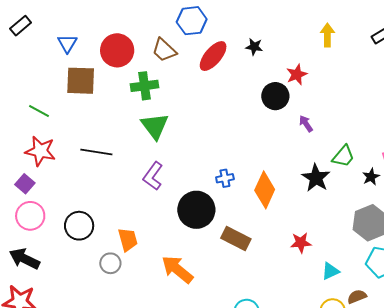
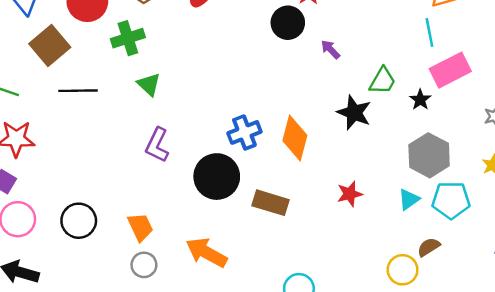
brown square: (81, 81) -> (50, 46), turned -32
green triangle: (155, 126) -> (149, 84), size x0.7
black line: (96, 152) -> (78, 91), moved
blue cross: (225, 178) -> (244, 132), size x1.5
gray circle: (110, 263) -> (144, 265), moved
cyan triangle: (330, 271) -> (409, 199), moved

